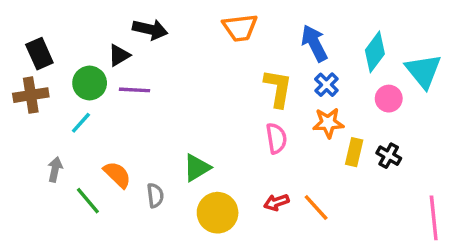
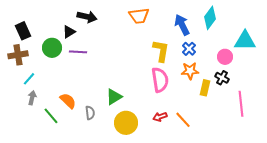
cyan diamond: (375, 52) -> (210, 18), moved
cyan triangle: (423, 71) -> (245, 41), turned -50
cyan line: (81, 123) -> (29, 79), moved
pink semicircle: (276, 138) -> (160, 80), size x1.4
black cross: (389, 156) -> (222, 78), moved
pink line: (434, 218) -> (241, 104), moved

